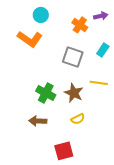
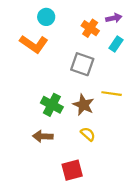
cyan rectangle: (103, 50) -> (116, 44), moved
yellow semicircle: (78, 119) -> (88, 134), turned -112

